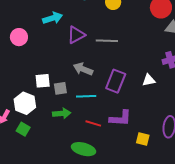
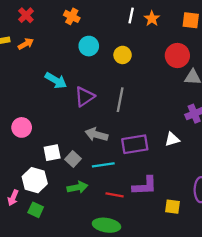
cyan arrow: (53, 18) -> (56, 80), turned 54
pink circle: (19, 37) -> (22, 127), moved
gray line: (107, 41) -> (120, 100), turned -75
purple rectangle: (116, 81) -> (135, 144), turned 65
gray square: (60, 88) -> (73, 159), turned -32

